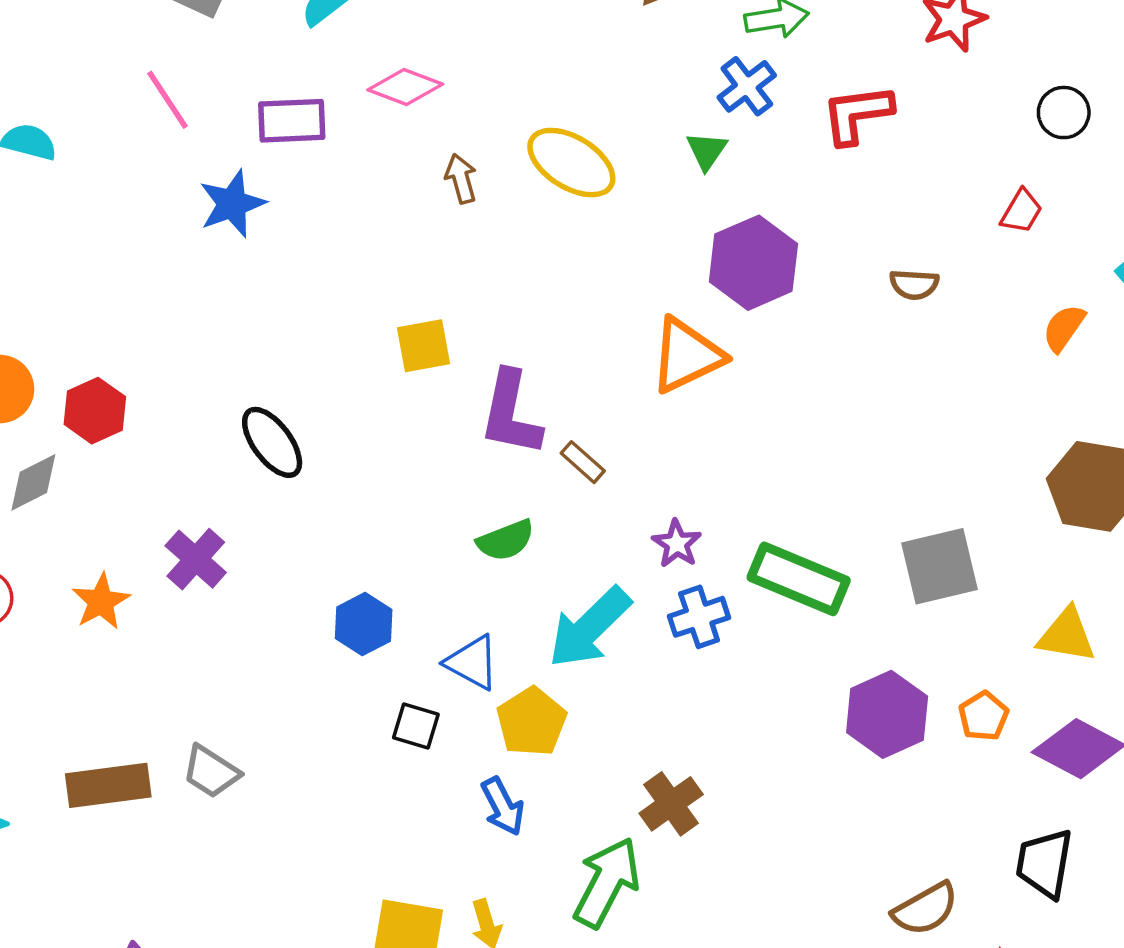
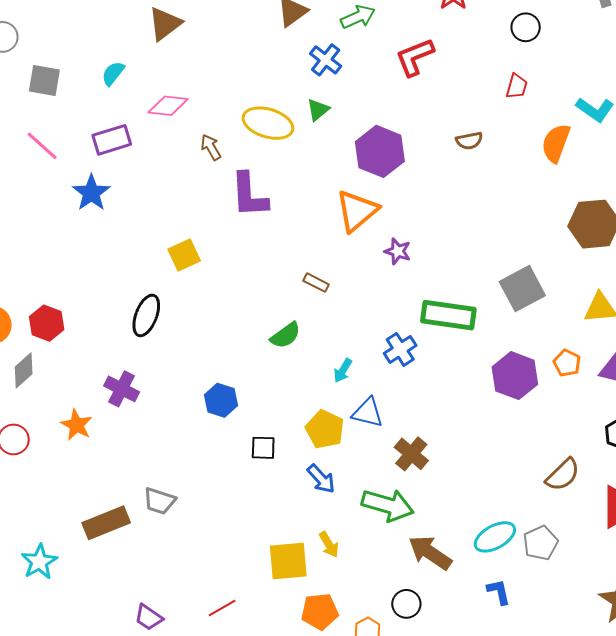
blue cross: (747, 86) -> (326, 60), moved
green triangle: (707, 151) -> (318, 110), moved, turned 30
orange semicircle: (1064, 328) -> (556, 143), size x1.4
yellow square: (424, 346) -> (184, 255), moved
purple L-shape: (511, 413) -> (249, 195), moved
black ellipse: (272, 442) -> (146, 315), turned 72
purple star: (677, 544) -> (398, 251), moved
cyan arrow: (590, 628) -> (343, 371), size x0.5
blue triangle: (472, 662) -> (368, 413), moved
green arrow: (607, 882) -> (388, 505), turned 93

